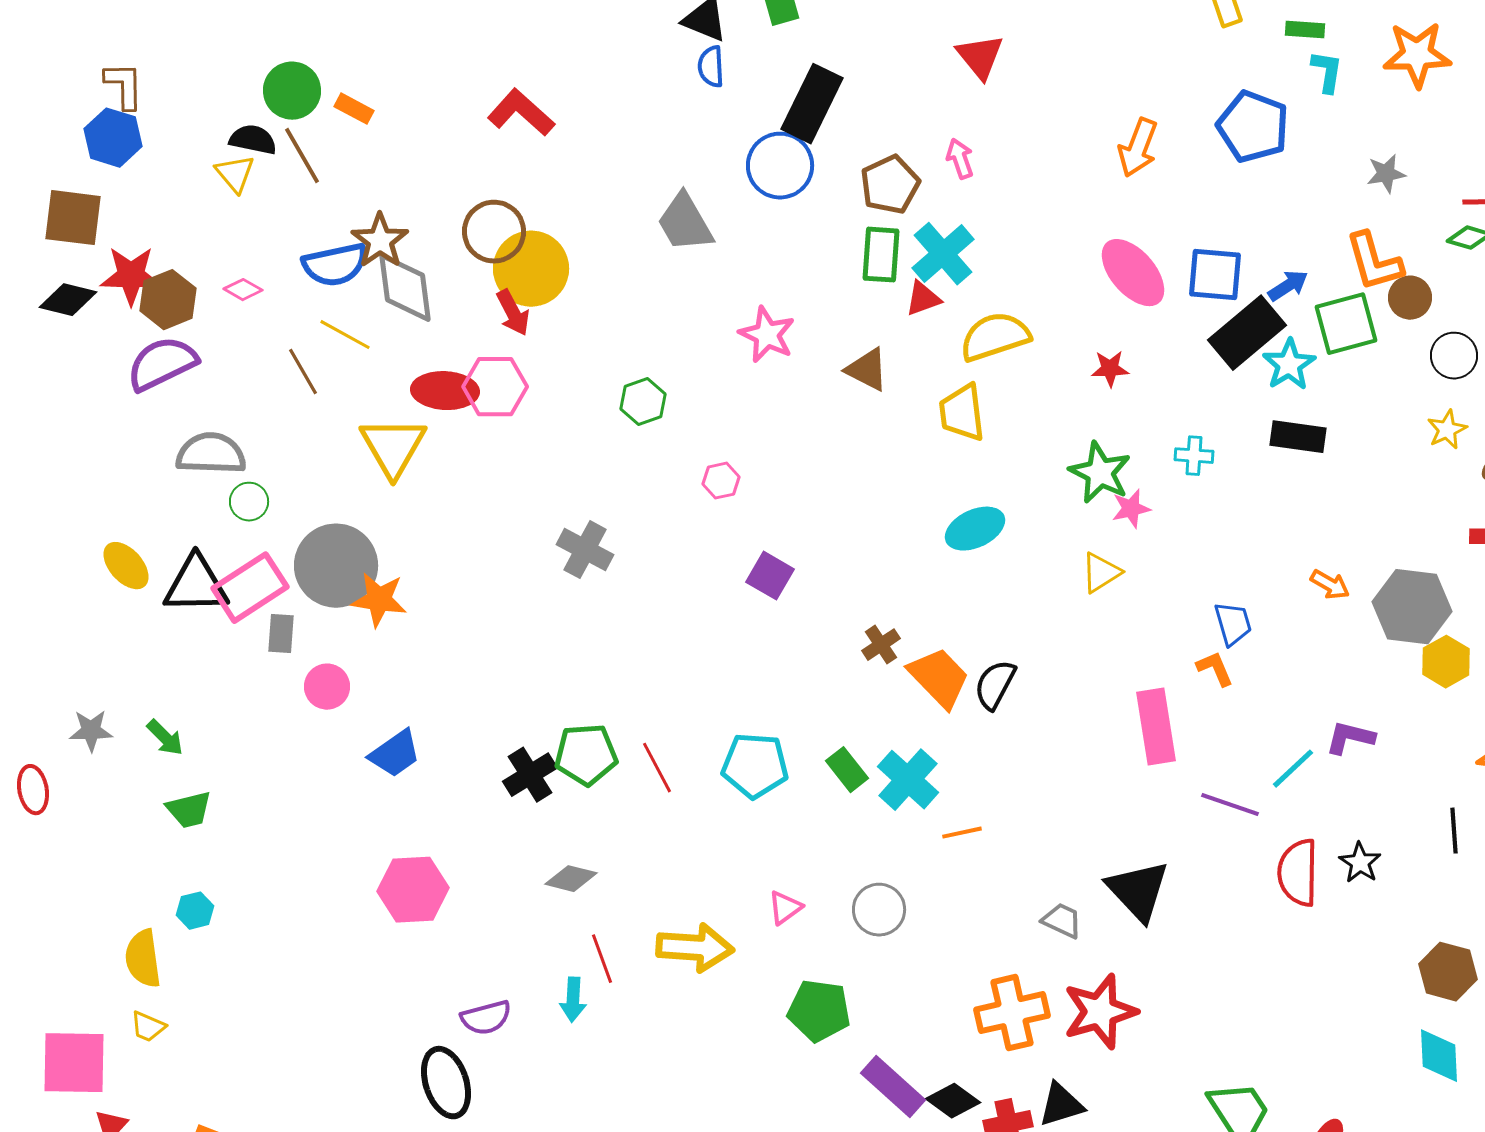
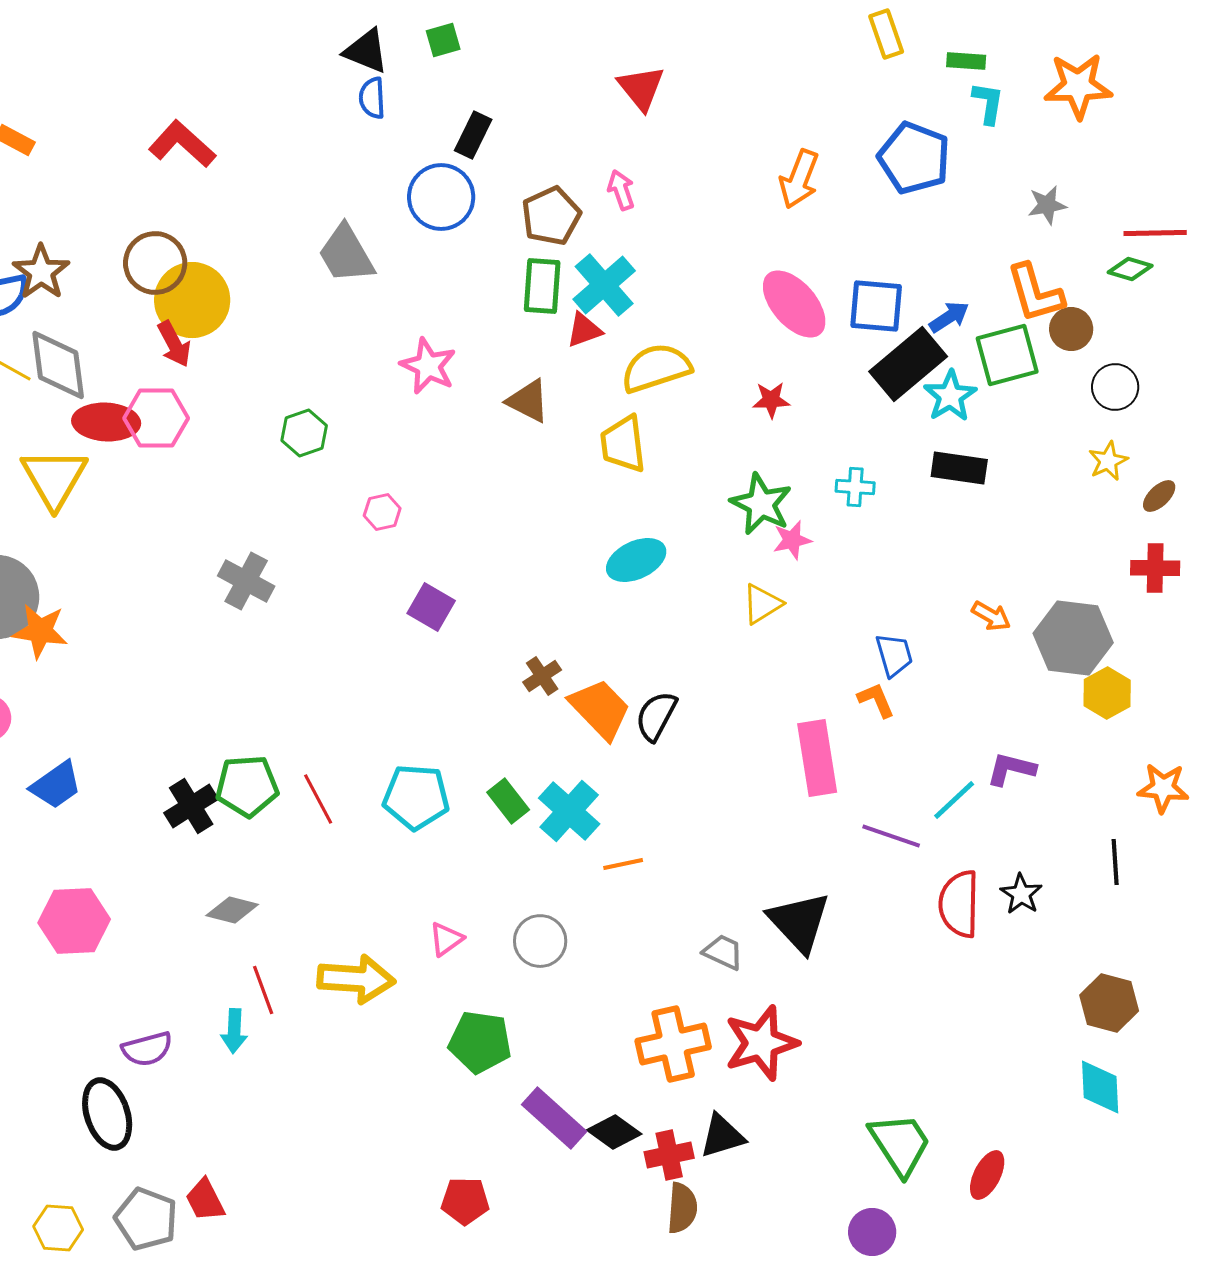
black rectangle: (812, 104) -> (473, 135), size x0.6
gray diamond: (405, 288) -> (58, 365), moved

